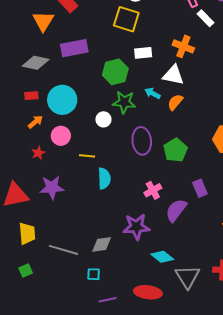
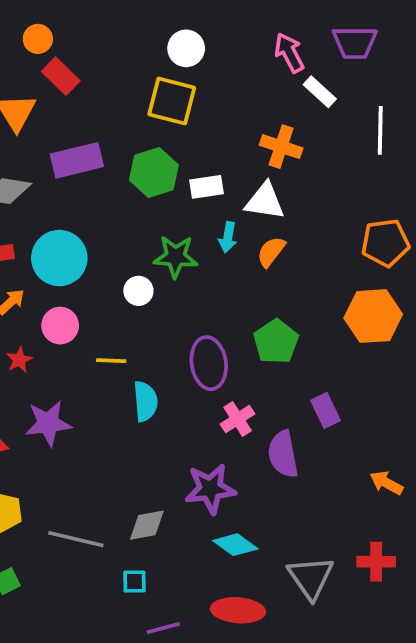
white rectangle: (143, 53) -> (207, 187), moved
green hexagon: (115, 72) -> (154, 173), moved
cyan arrow: (153, 93) -> (228, 237), turned -105
purple ellipse: (142, 141) -> (209, 363), moved
purple semicircle: (176, 210) -> (283, 454), turned -45
cyan diamond: (162, 257) -> (235, 545), moved

